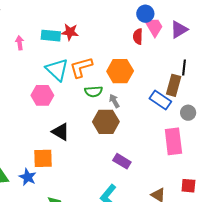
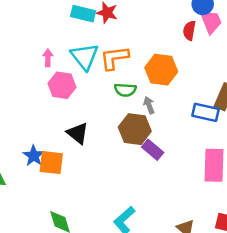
pink arrow: (20, 43) -> (48, 58), moved
blue rectangle: (160, 100) -> (205, 112), turned -30
purple rectangle: (122, 161) -> (153, 150), moved
blue star: (28, 177) -> (34, 156), moved

